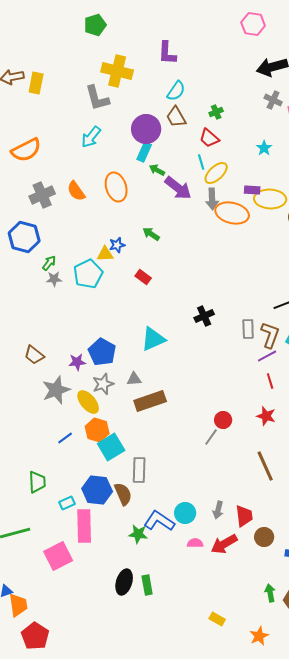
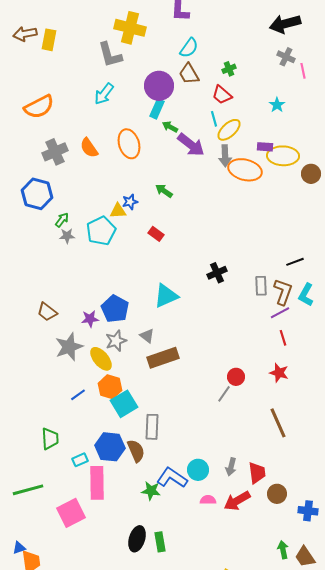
gray triangle: (134, 379) -> (147, 336), turned 42

